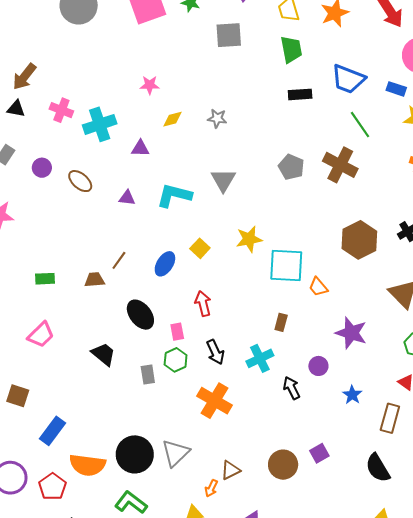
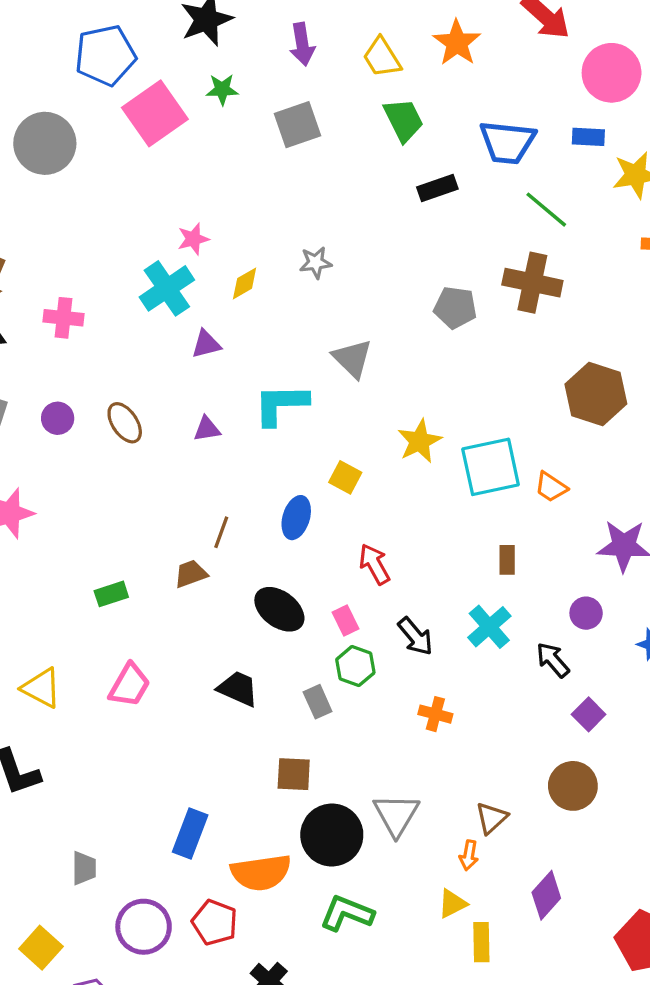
cyan cross: (100, 124) -> (167, 288), moved
brown ellipse: (80, 181) -> (125, 423), turned 30
brown square: (18, 396) -> (294, 774), moved
orange cross: (214, 401) -> (435, 714), size x0.6
purple square: (319, 453) -> (589, 714), moved

